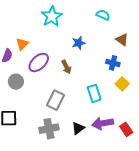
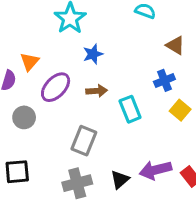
blue star: (79, 43) -> (93, 54), moved
blue cross: (113, 63) -> (164, 80), turned -32
brown arrow: (66, 67) -> (97, 91), turned -64
cyan rectangle: (94, 93) -> (130, 109), moved

